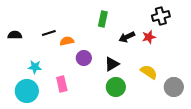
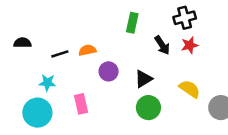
black cross: (161, 16) -> (185, 18), moved
black line: (49, 33) -> (60, 54), moved
black arrow: (127, 37) -> (162, 45), turned -98

